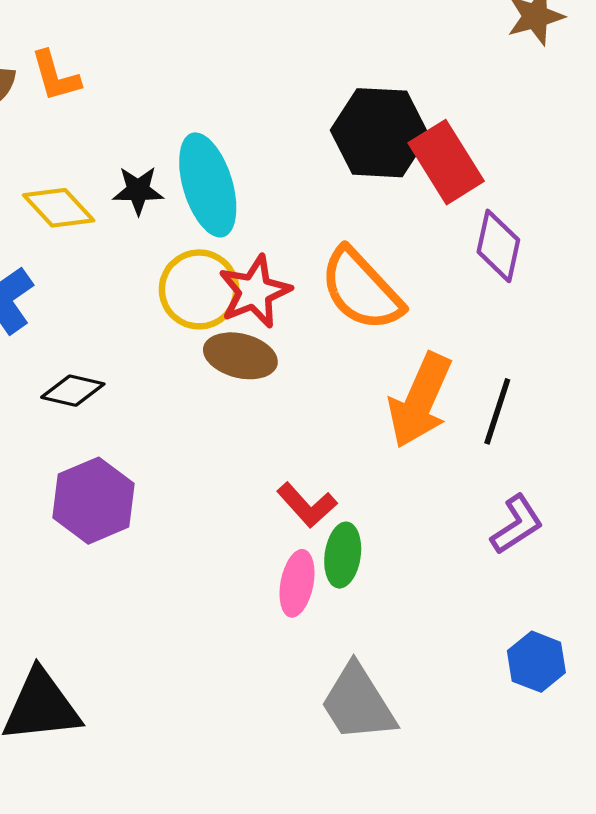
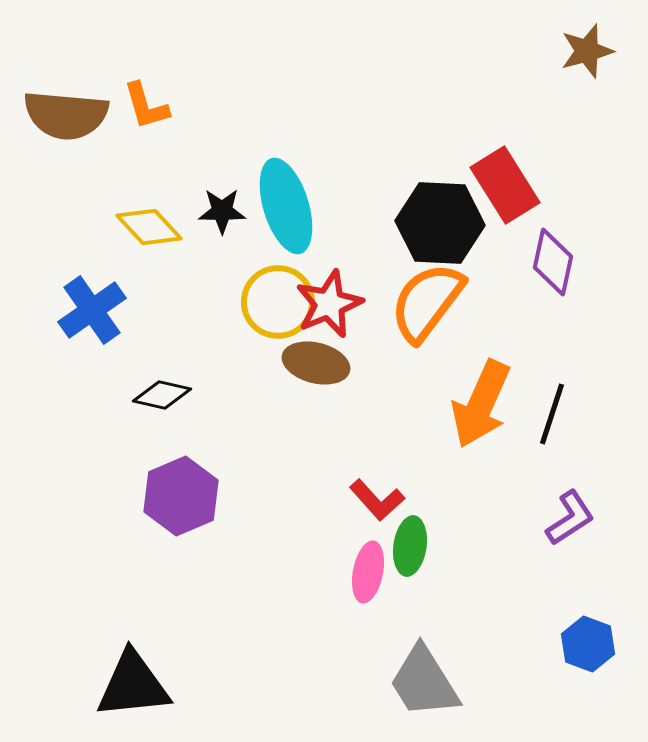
black hexagon: (380, 133) -> (440, 223), moved
orange semicircle: (361, 289) -> (427, 302), turned 80

